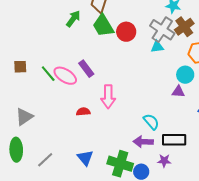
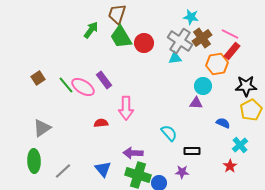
brown square: (20, 67) -> (38, 78), turned -32
black rectangle: (174, 140) -> (192, 151), size x0.7
purple arrow: (143, 142) -> (133, 153), moved

